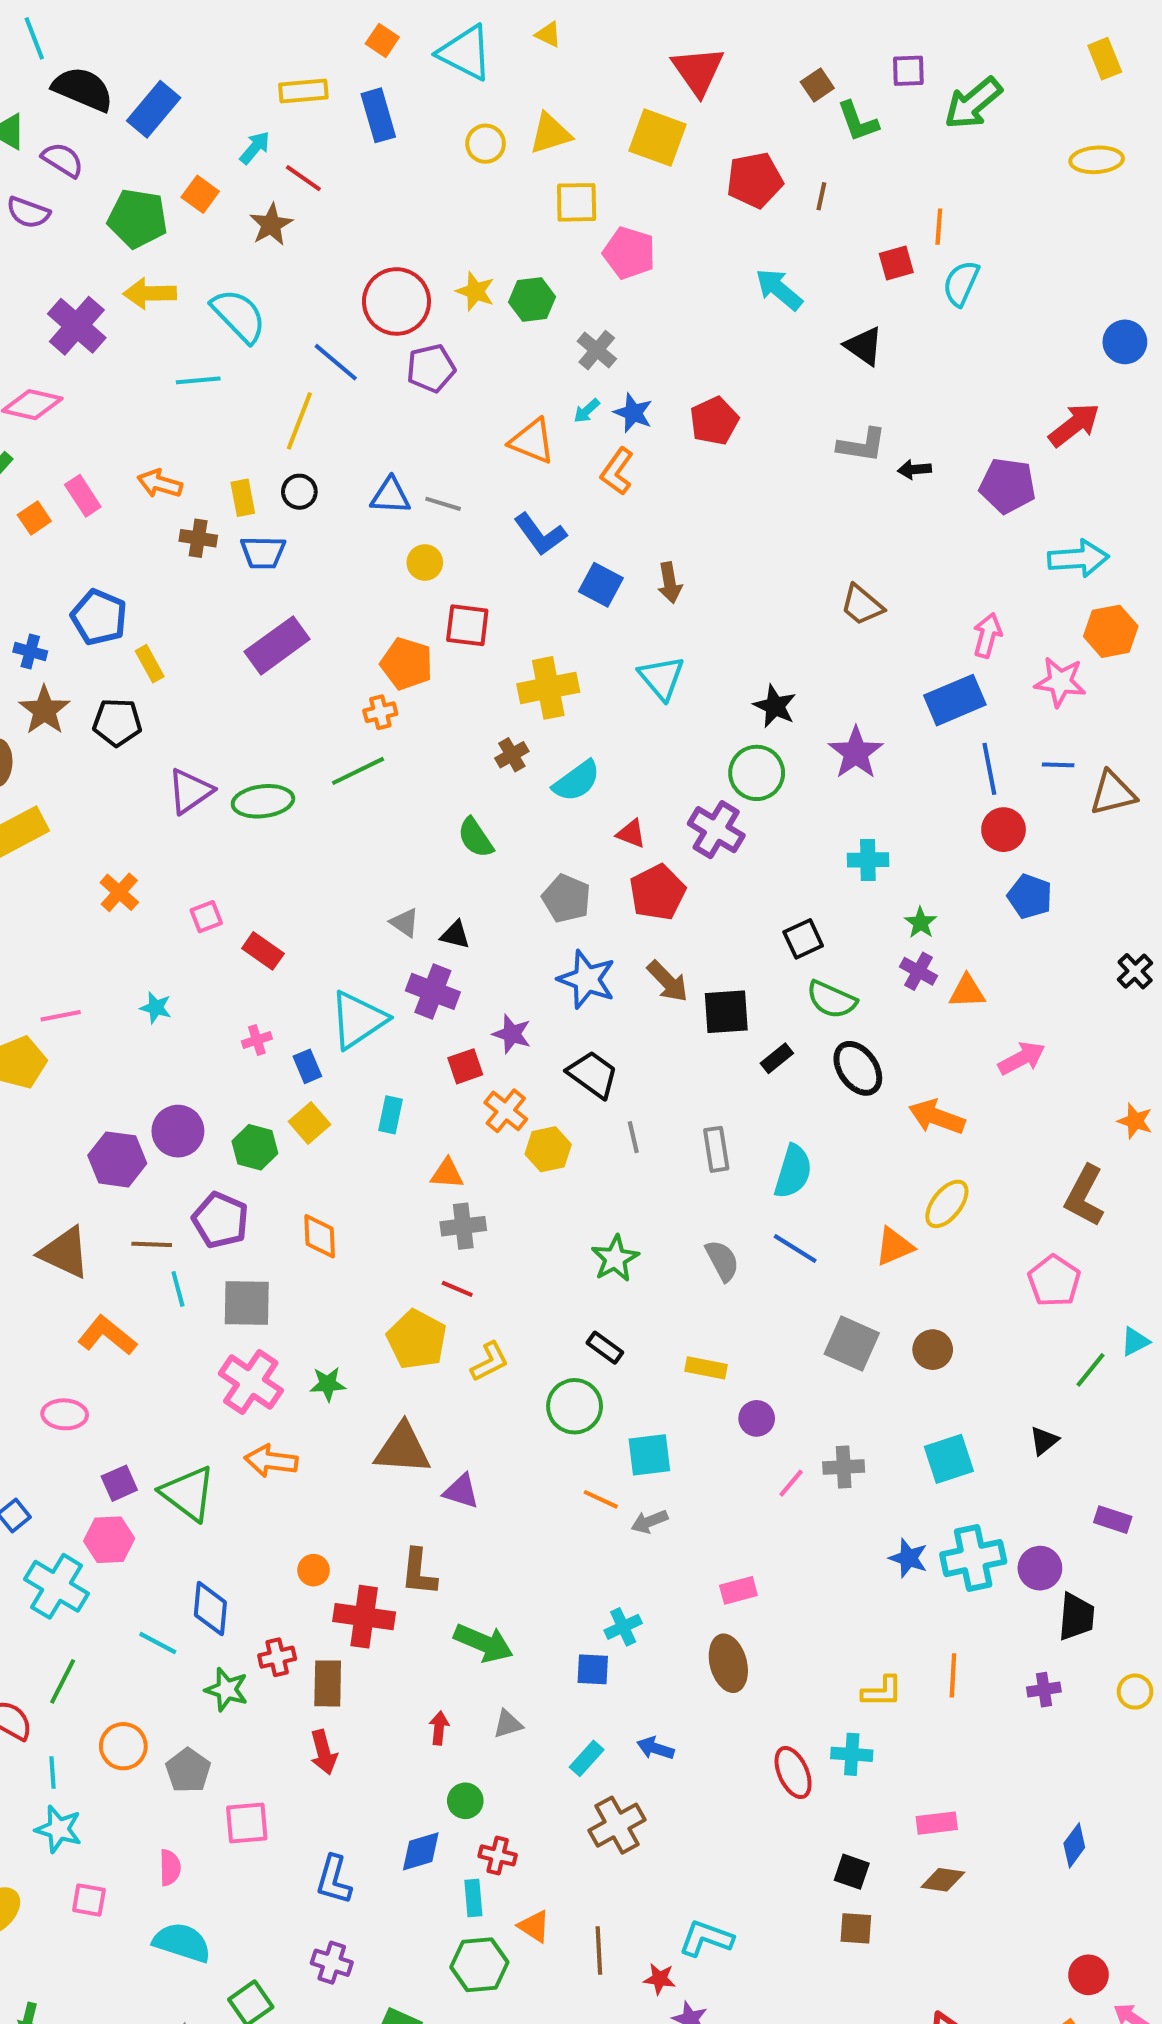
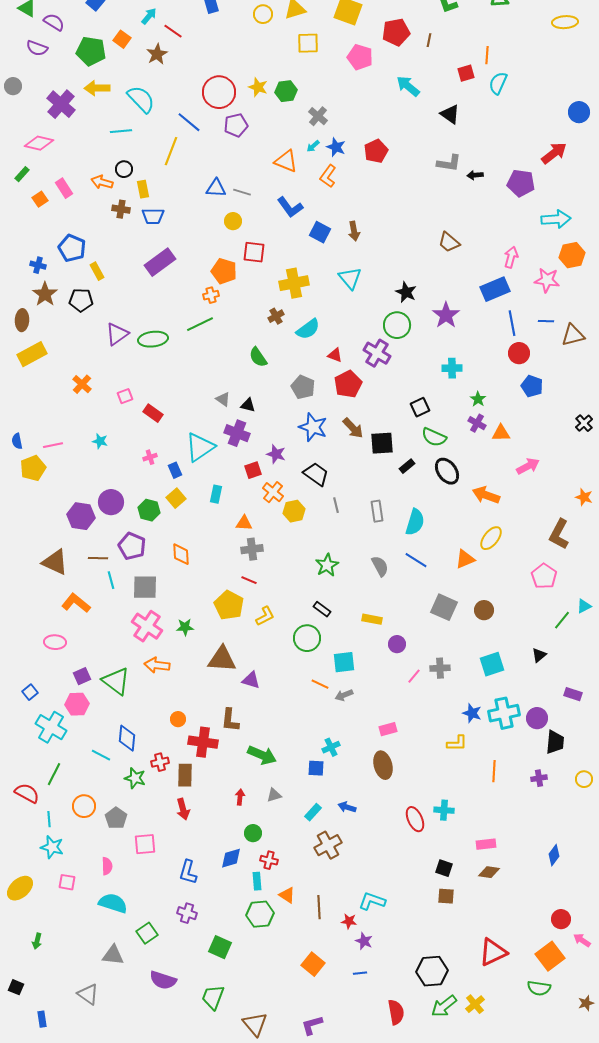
pink pentagon: (629, 253) -> (360, 57), moved
black circle: (299, 492) -> (124, 169), moved
yellow L-shape: (882, 1692) -> (457, 743), moved

